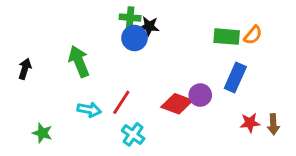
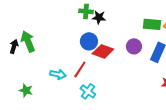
blue circle: (134, 38) -> (89, 41), moved
green arrow: (79, 61) -> (28, 41), moved
purple circle: (200, 95) -> (134, 46), moved
red diamond: (177, 104) -> (103, 51), moved

